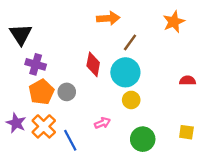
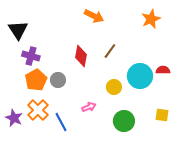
orange arrow: (108, 18) -> (94, 16), turned 30
brown line: (130, 42) -> (110, 51), moved
cyan circle: (125, 72) -> (140, 76), moved
purple star: (16, 123) -> (14, 118), moved

